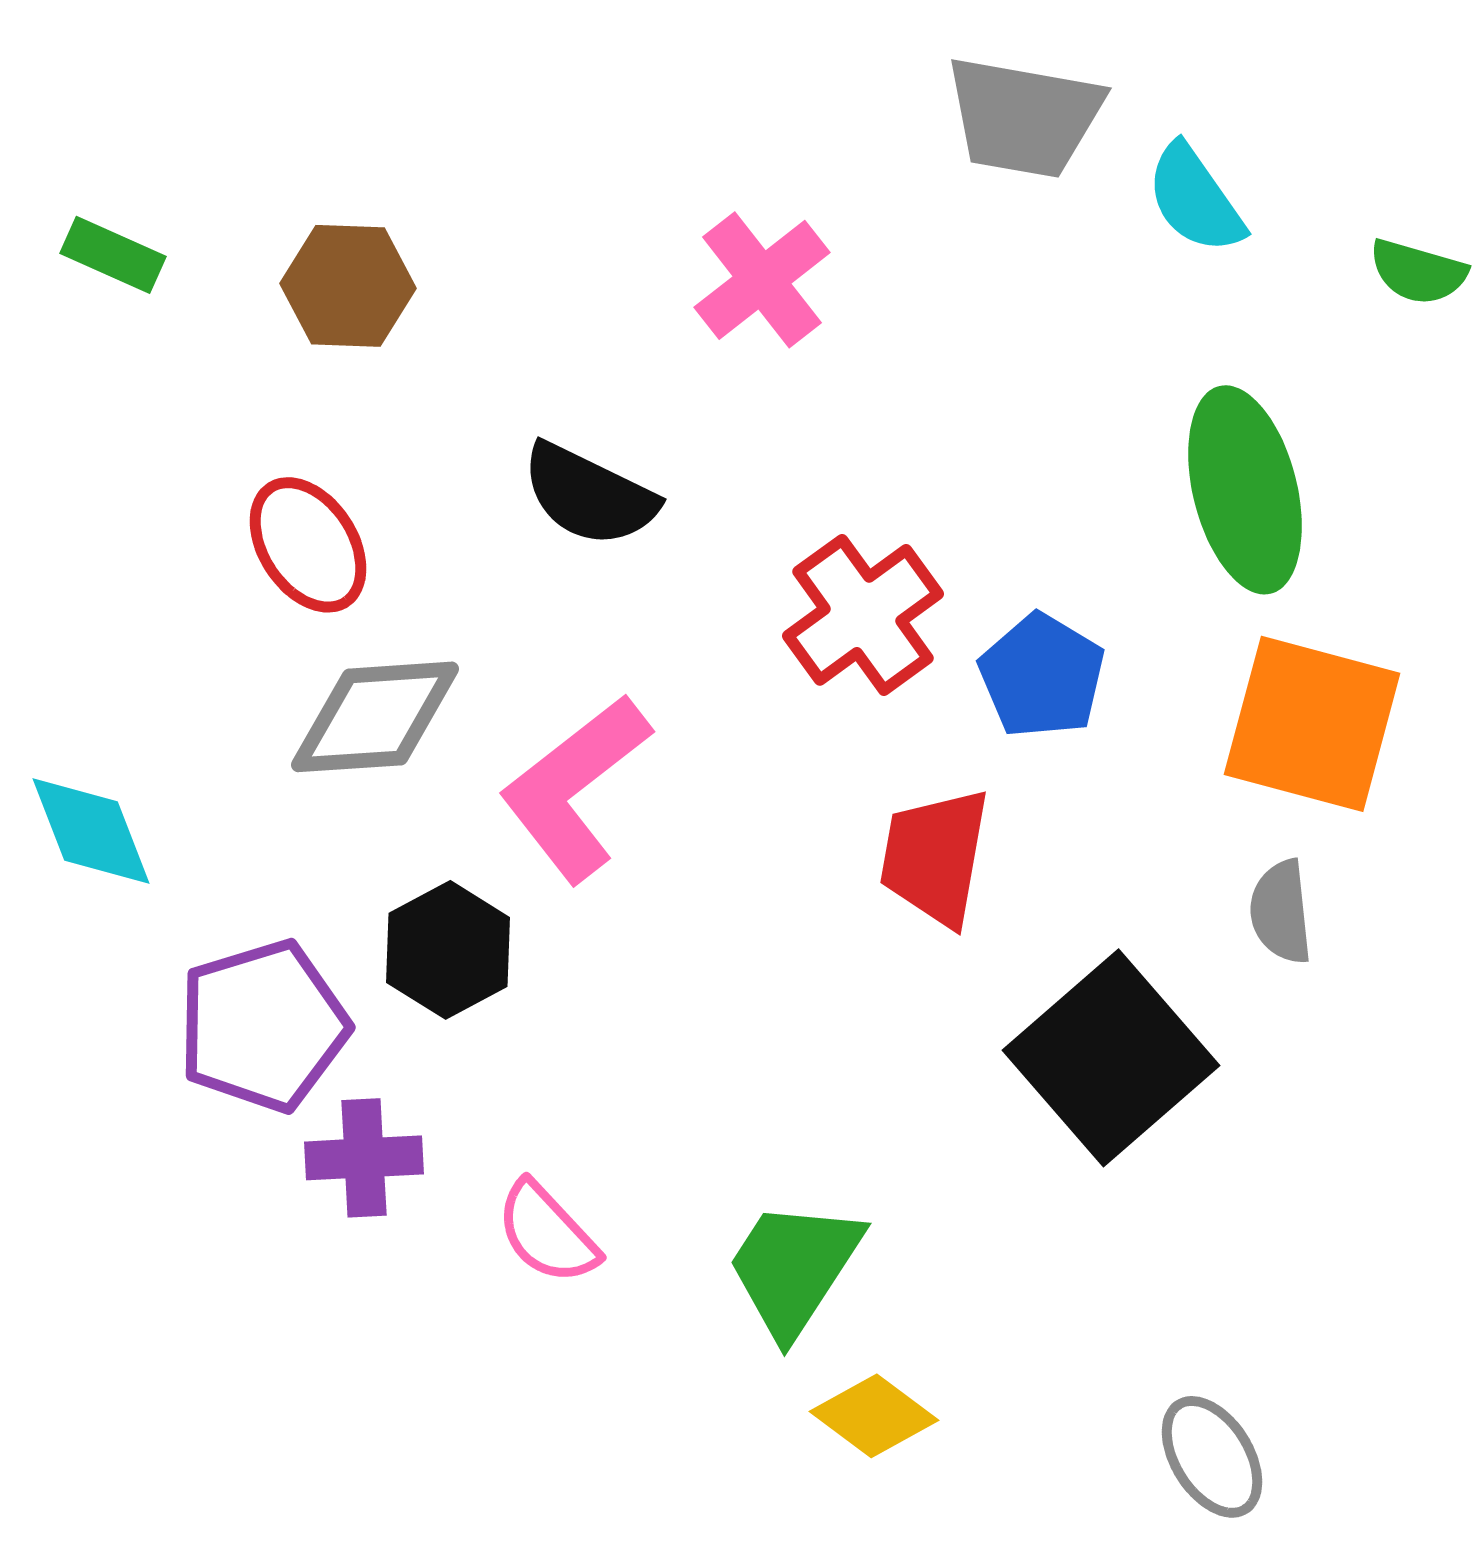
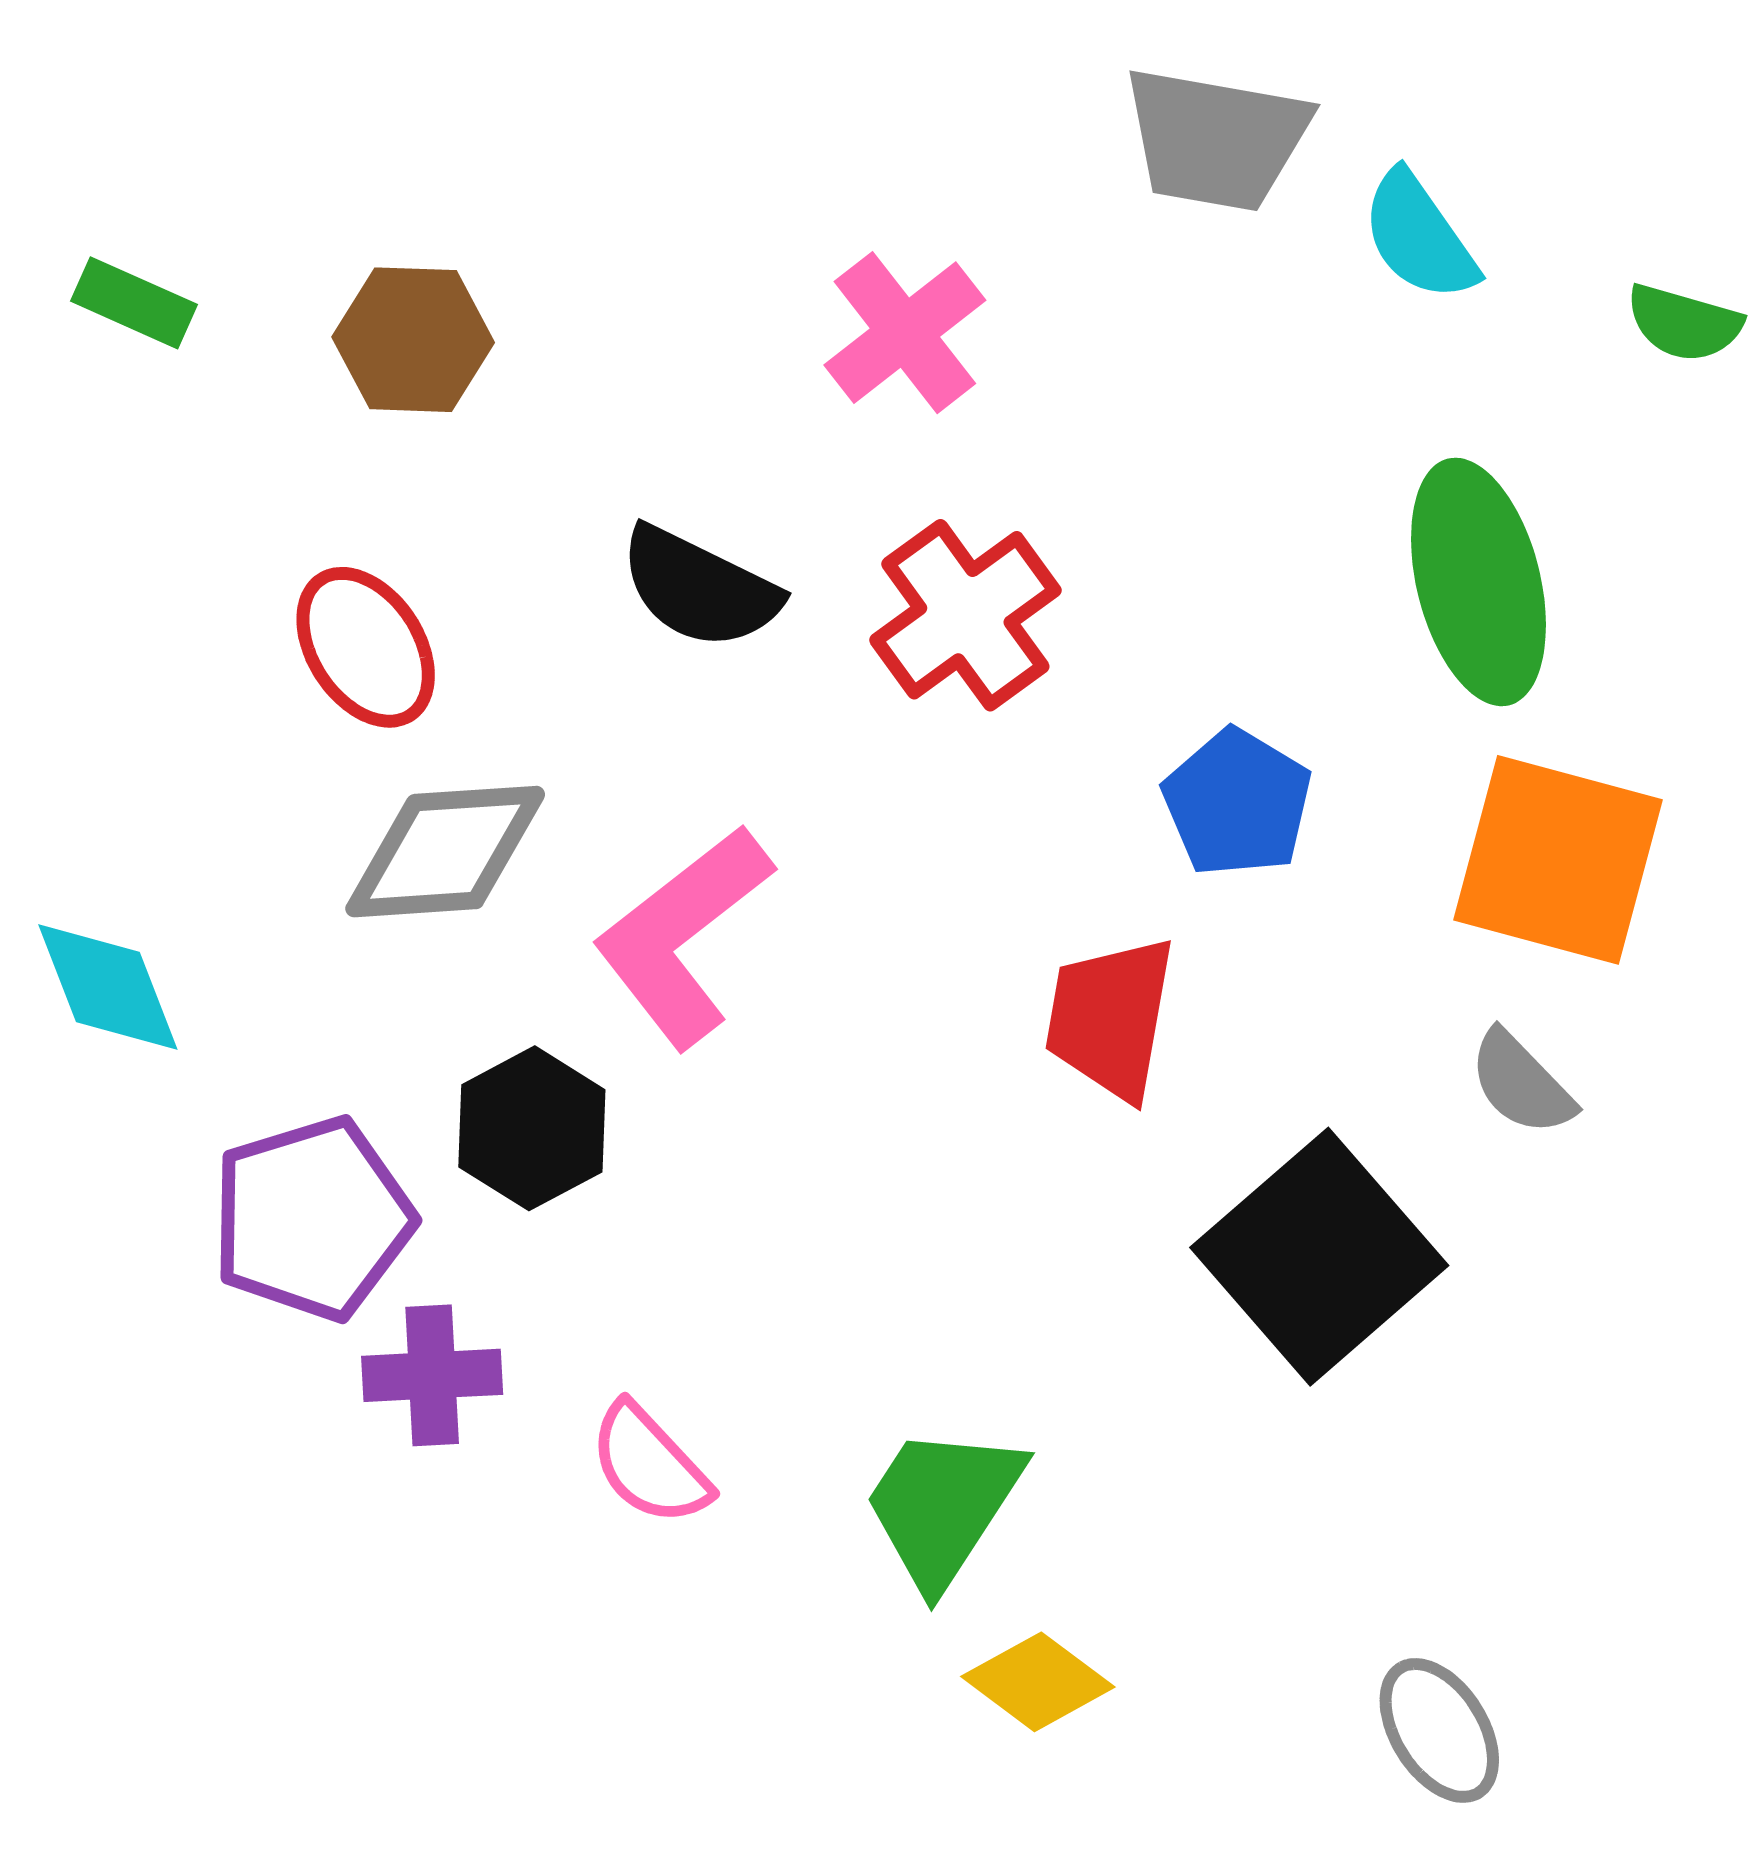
red cross: (863, 615) -> (965, 615), moved
gray semicircle: (1281, 912) -> (1521, 1083), turned -38

